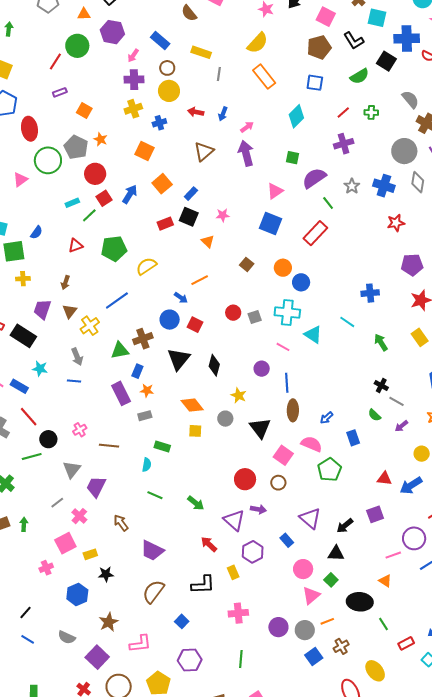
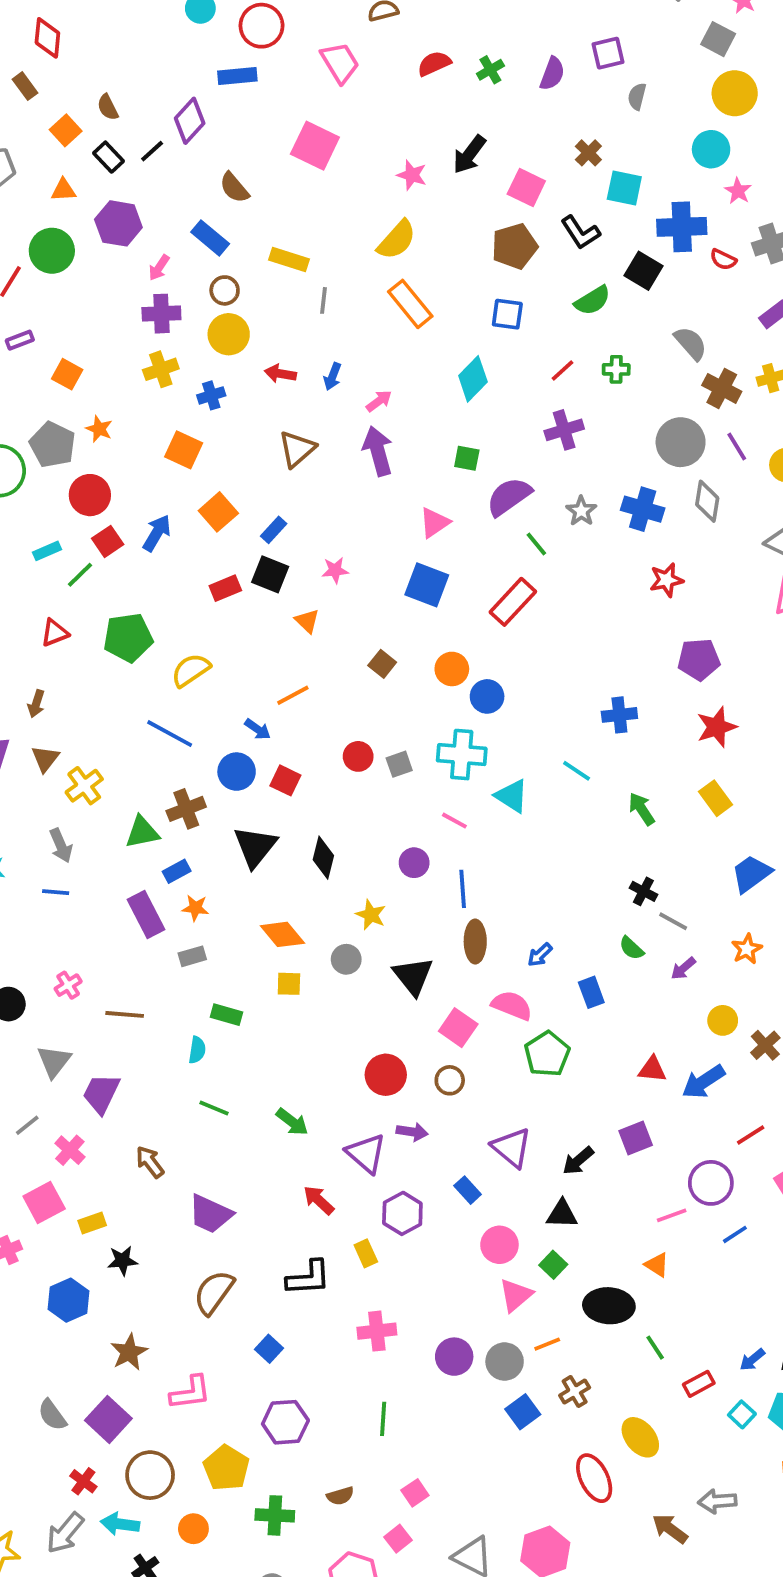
brown semicircle: (189, 13) -> (234, 188), moved
blue line: (117, 301) -> (170, 734), moved, turned 65
blue rectangle: (137, 371) -> (177, 871), turned 40
gray semicircle: (67, 637) -> (52, 1415), moved, turned 30

